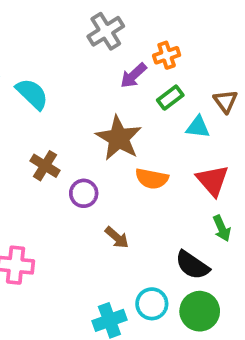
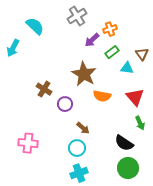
cyan semicircle: (32, 94) -> (35, 26), moved
cyan circle: (152, 304) -> (77, 148), moved

